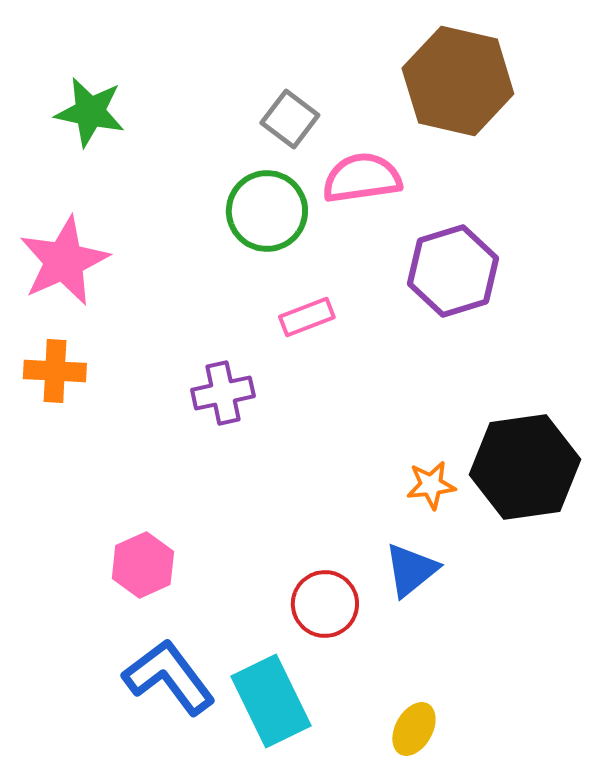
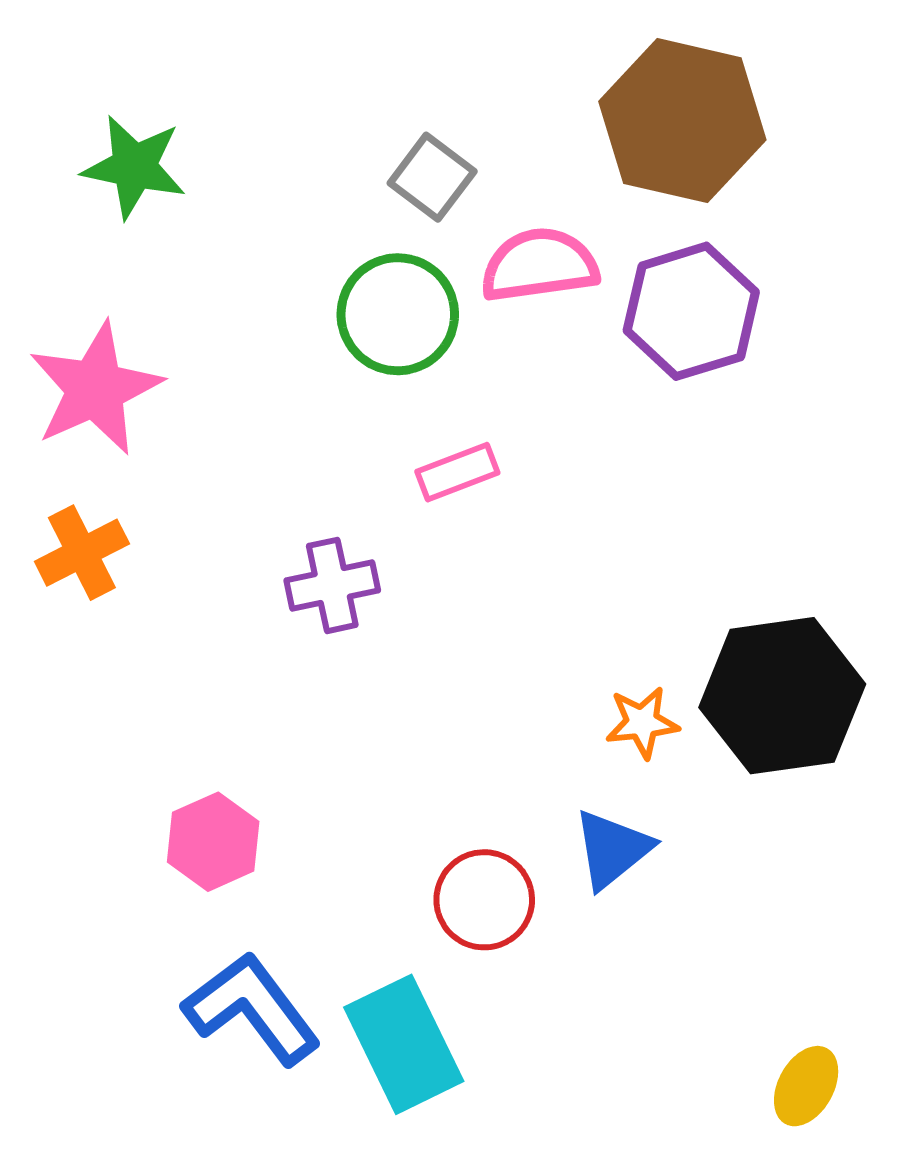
purple hexagon: (453, 271) -> (691, 311), moved
orange cross: (55, 371) -> (82, 553), turned -30
yellow ellipse: (414, 729) -> (806, 1086), moved

